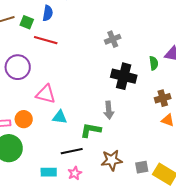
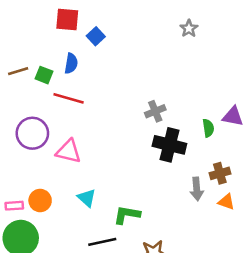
gray cross: (113, 39) -> (155, 111), moved
pink triangle: (46, 94) -> (69, 151), moved
gray arrow: (109, 110) -> (197, 189), moved
cyan triangle: (60, 117) -> (87, 198), turned 35

